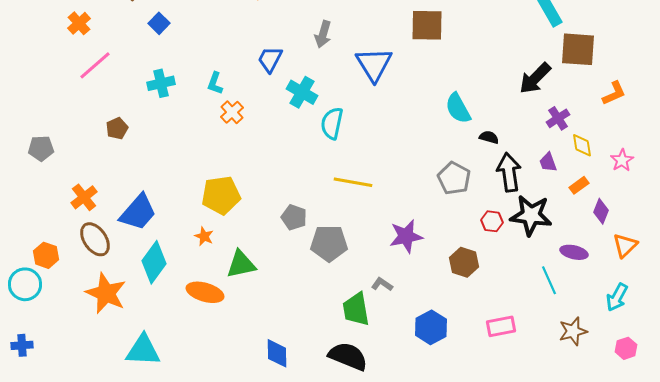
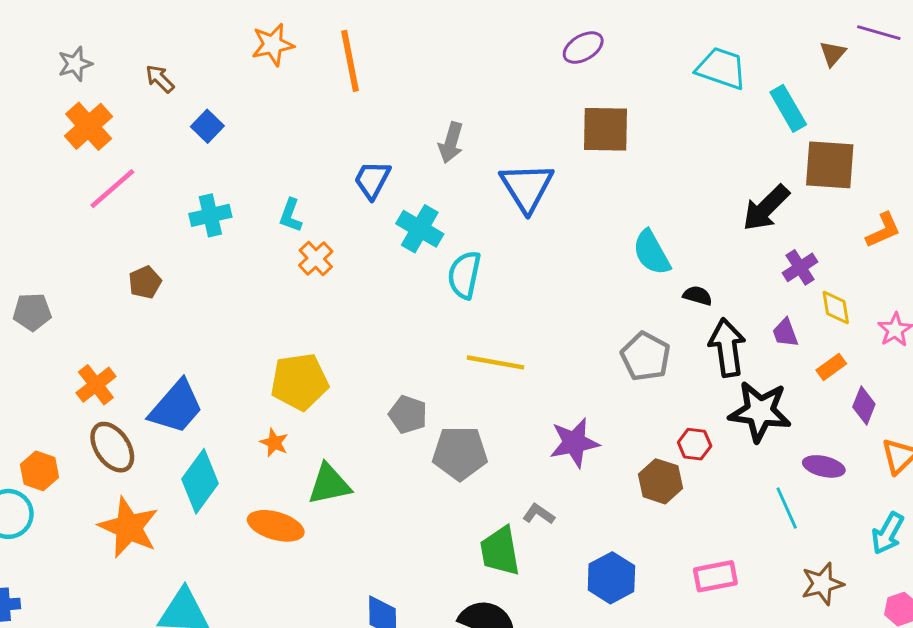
orange cross: (79, 23) -> (89, 126), size x1.4
red hexagon: (492, 221) -> (695, 444), moved

